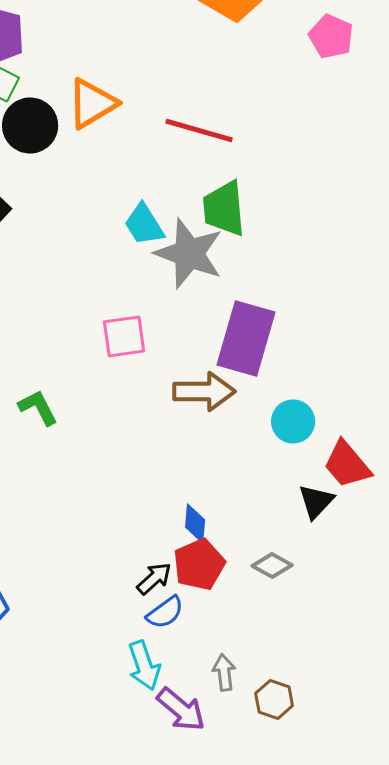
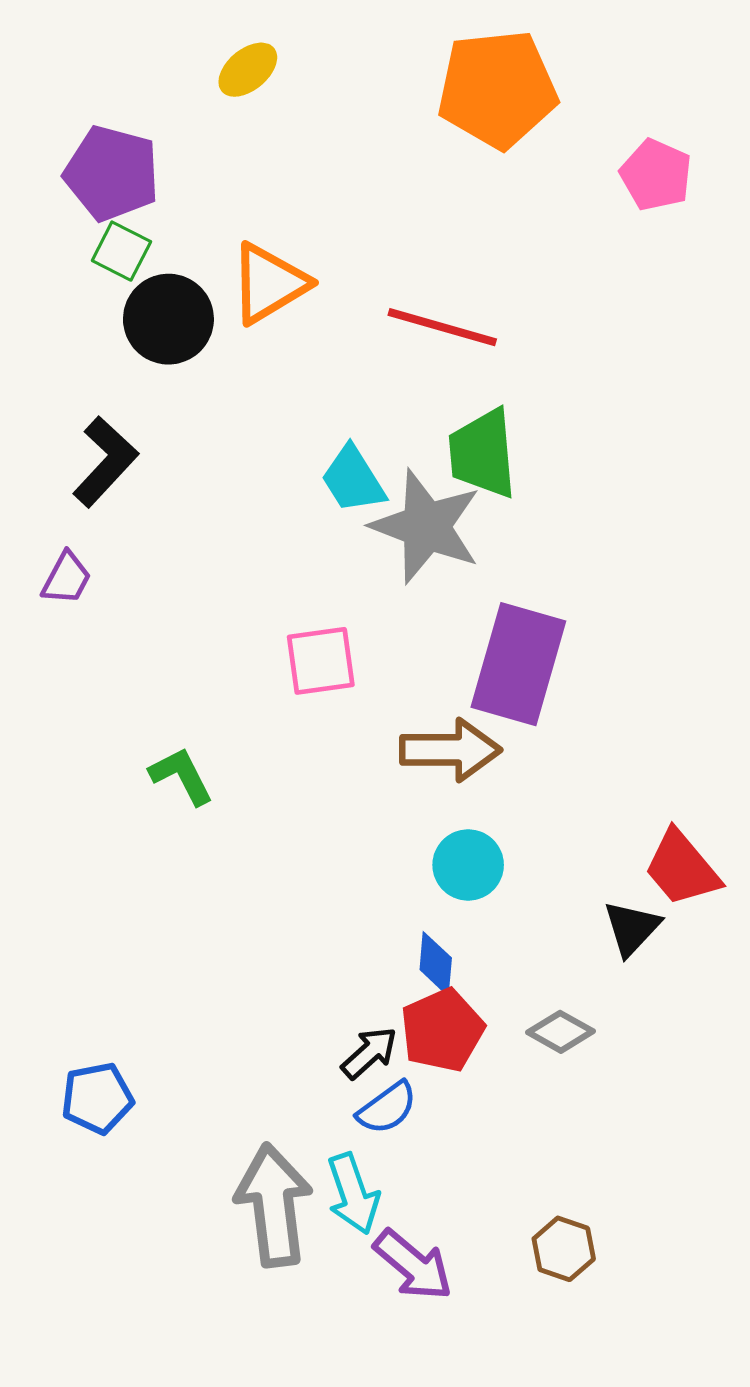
cyan circle: (293, 421) -> (468, 865), moved
gray arrow: (224, 672) -> (274, 1205), moved, size x2.0

